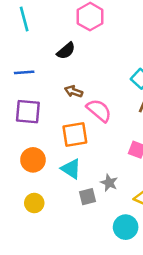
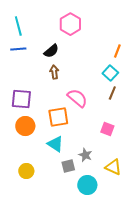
blue line: (24, 72) -> (18, 49), moved
brown arrow: (74, 91) -> (54, 72), moved, turned 64
orange circle: (33, 160) -> (25, 126), moved
cyan circle: (126, 227) -> (87, 185), moved

